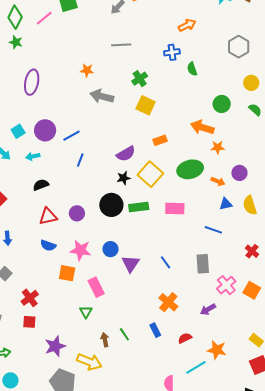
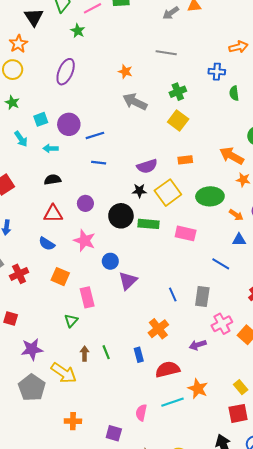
green star: (16, 42) -> (78, 31), moved
blue line: (80, 160) -> (99, 163), turned 64
purple circle: (77, 213) -> (85, 203), moved
pink star: (80, 250) -> (84, 241), moved
blue line: (166, 262) -> (173, 294), moved
red cross: (30, 298) -> (19, 274), moved
red semicircle: (185, 338) -> (168, 369), size x1.6

